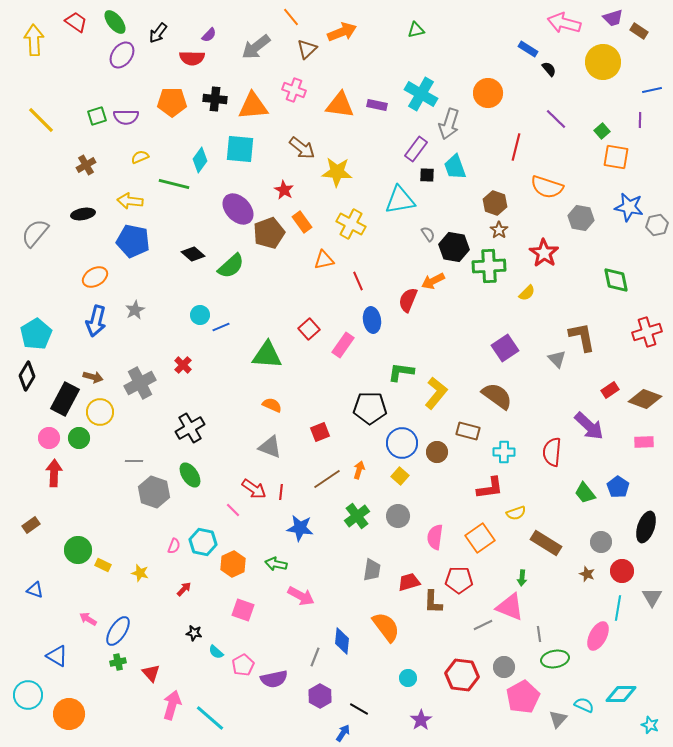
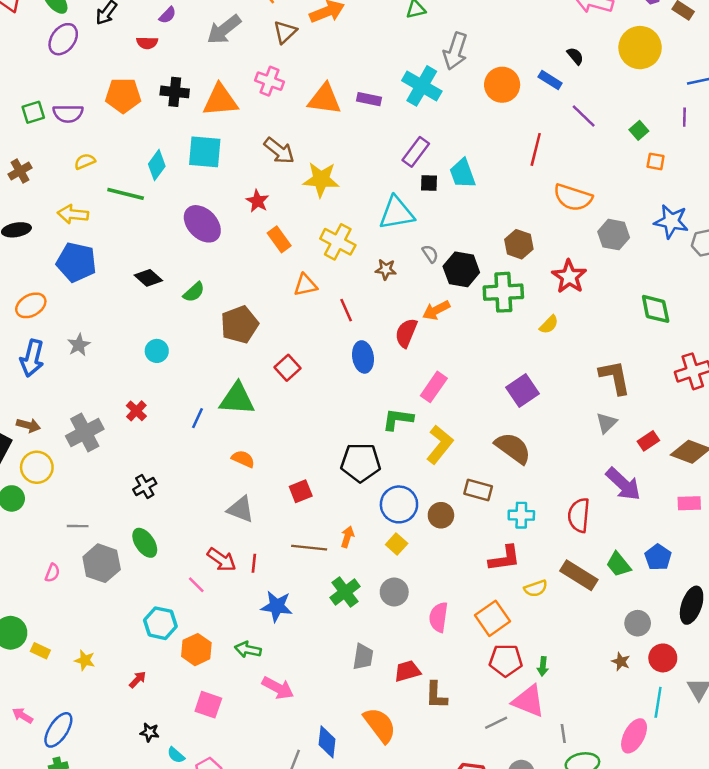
blue rectangle: (528, 49) -> (550, 80), moved
red semicircle: (192, 58) -> (147, 43), size x0.7
gray arrow: (449, 124) -> (455, 51), moved
orange square: (616, 157) -> (656, 161), size x0.6
brown hexagon: (495, 203) -> (519, 244), moved
brown star: (499, 230) -> (386, 269), moved, turned -30
brown pentagon: (269, 233) -> (239, 325), moved
green semicircle: (231, 266) -> (194, 292), size x0.7
blue line: (221, 327) -> (198, 418), moved, turned -42
pink rectangle: (343, 345) -> (434, 387), moved
gray triangle: (557, 359) -> (606, 423), moved, turned 30
black cross: (190, 428) -> (145, 486), size x0.7
brown line: (327, 479) -> (309, 548), turned 40
brown rectangle: (546, 543) -> (579, 575), moved
pink semicircle: (174, 546) -> (52, 573), moved
red pentagon: (459, 580) -> (506, 660), moved

